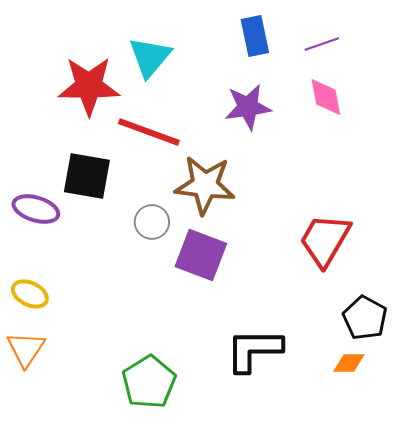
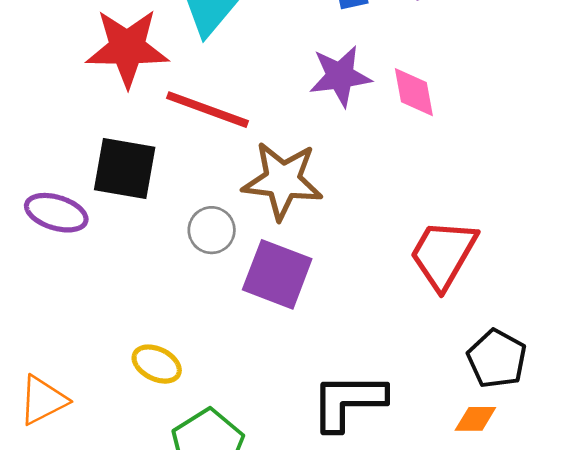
pink diamond: (326, 97) -> (414, 92), moved
yellow ellipse: (30, 294) -> (157, 364), moved
orange triangle: (26, 349) -> (43, 400), turned 30

